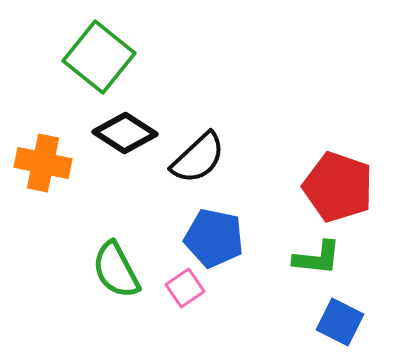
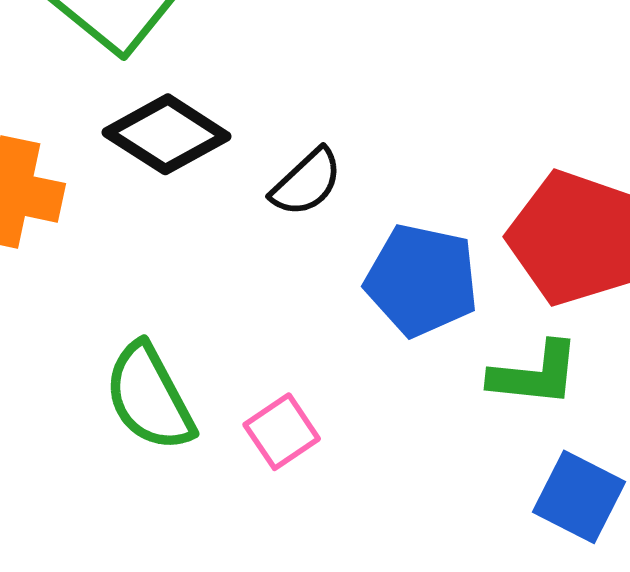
black semicircle: (198, 158) -> (307, 182), size x0.7
blue pentagon: (214, 238) -> (422, 280), moved

